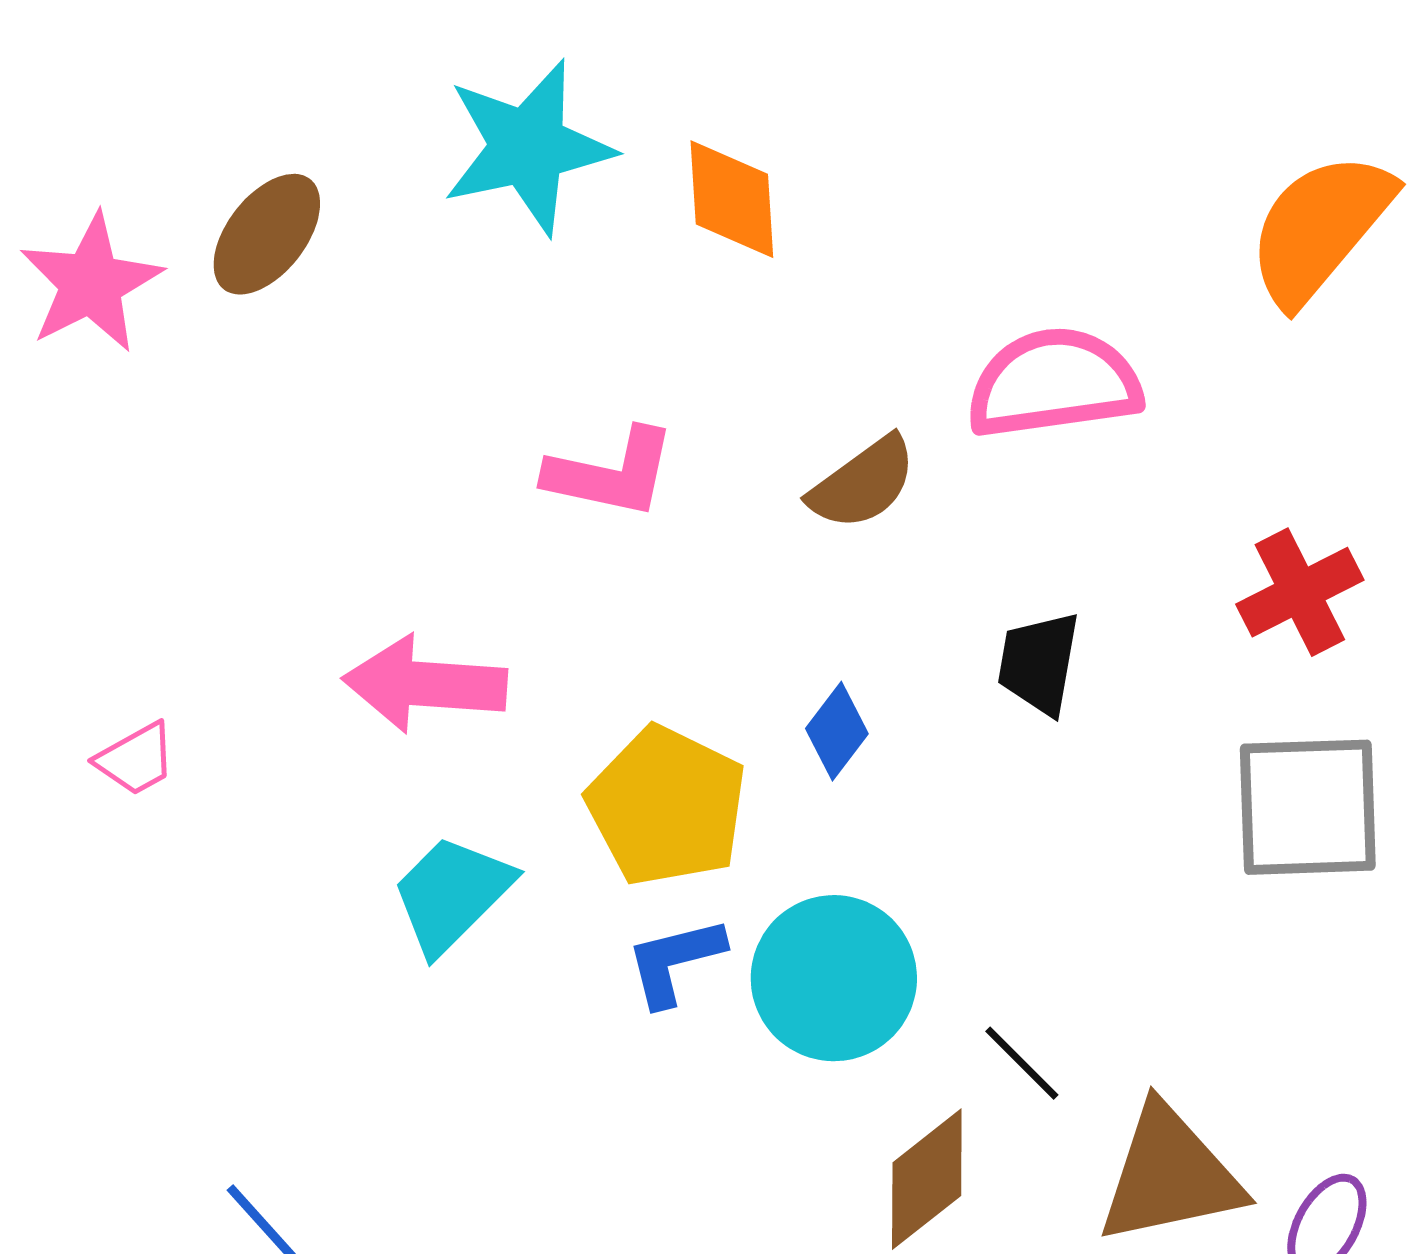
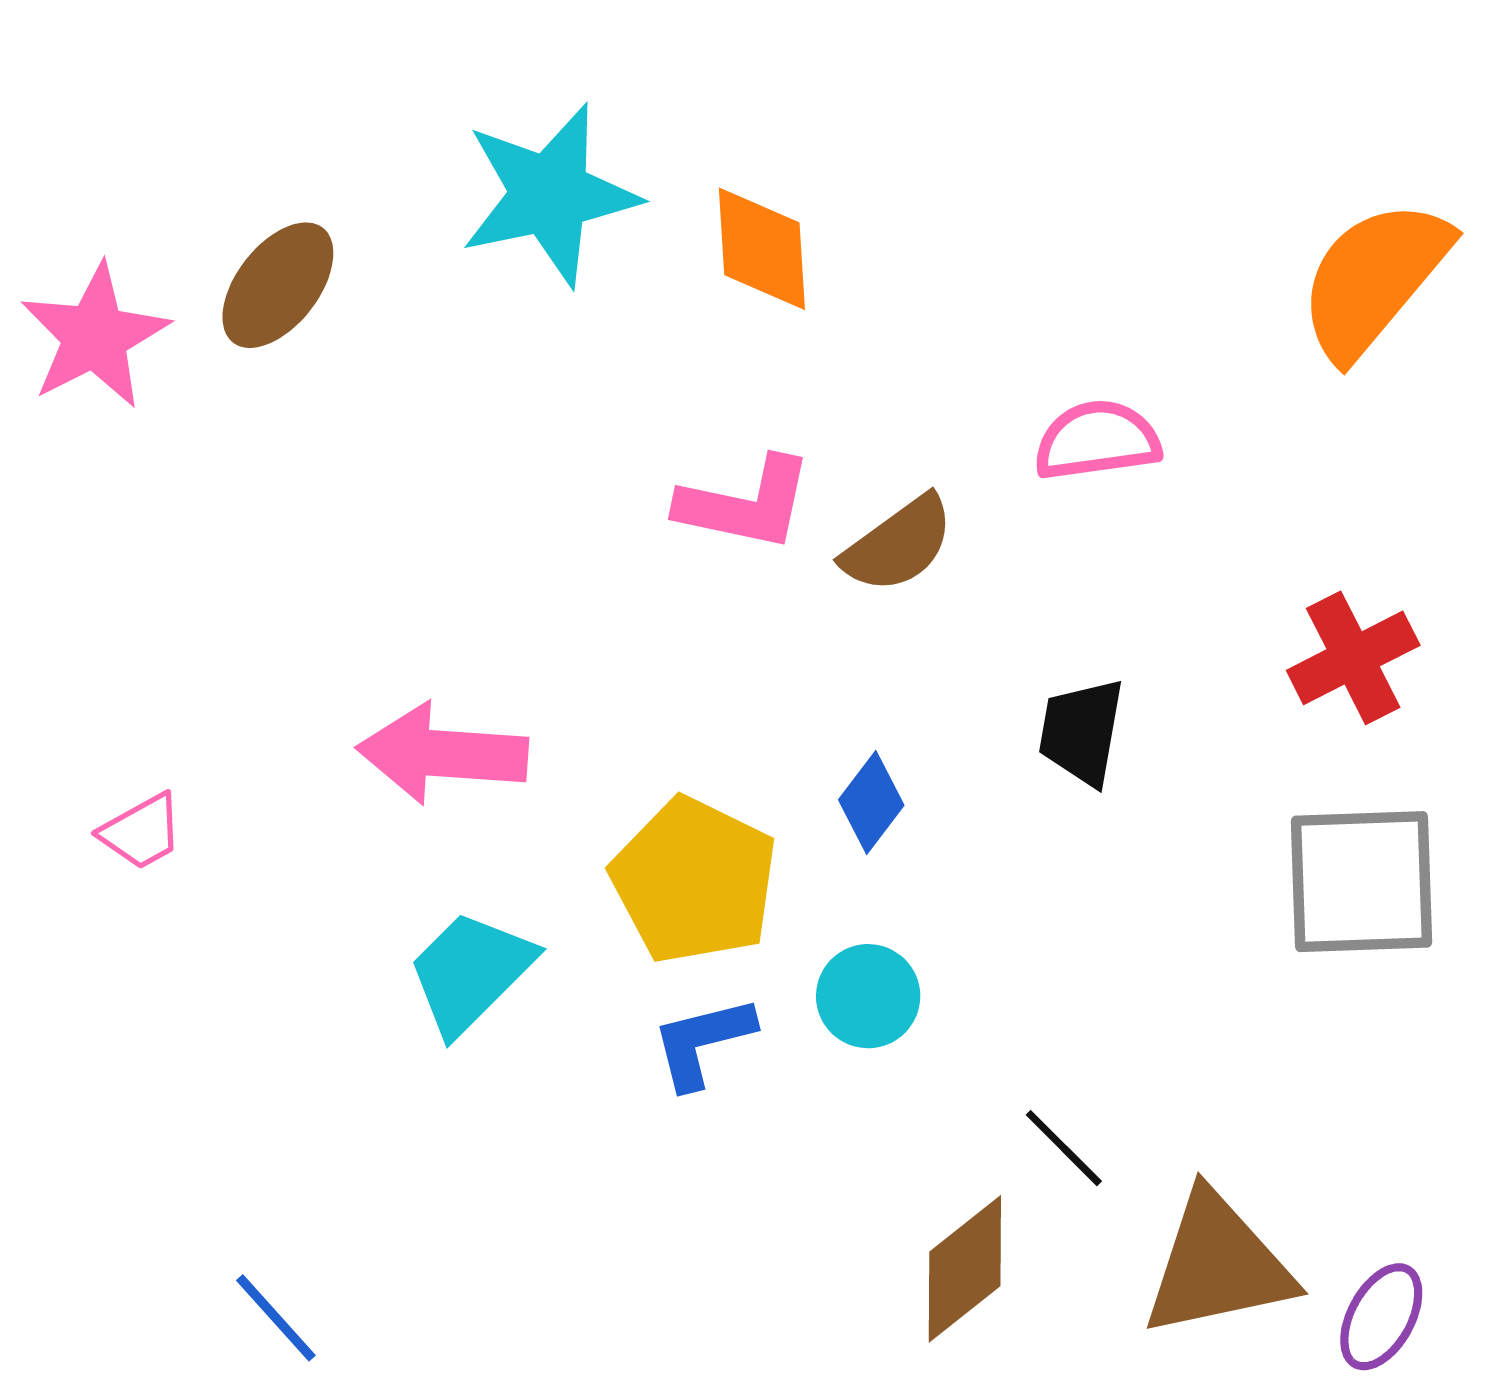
pink semicircle: (1054, 383) -> (1097, 440), size x0.7
pink L-shape: (611, 473) -> (745, 504), moved
cyan circle: (834, 978) -> (868, 996), moved, size x0.6

